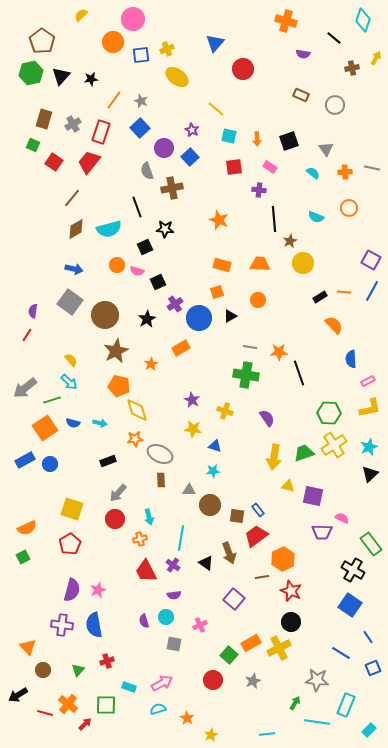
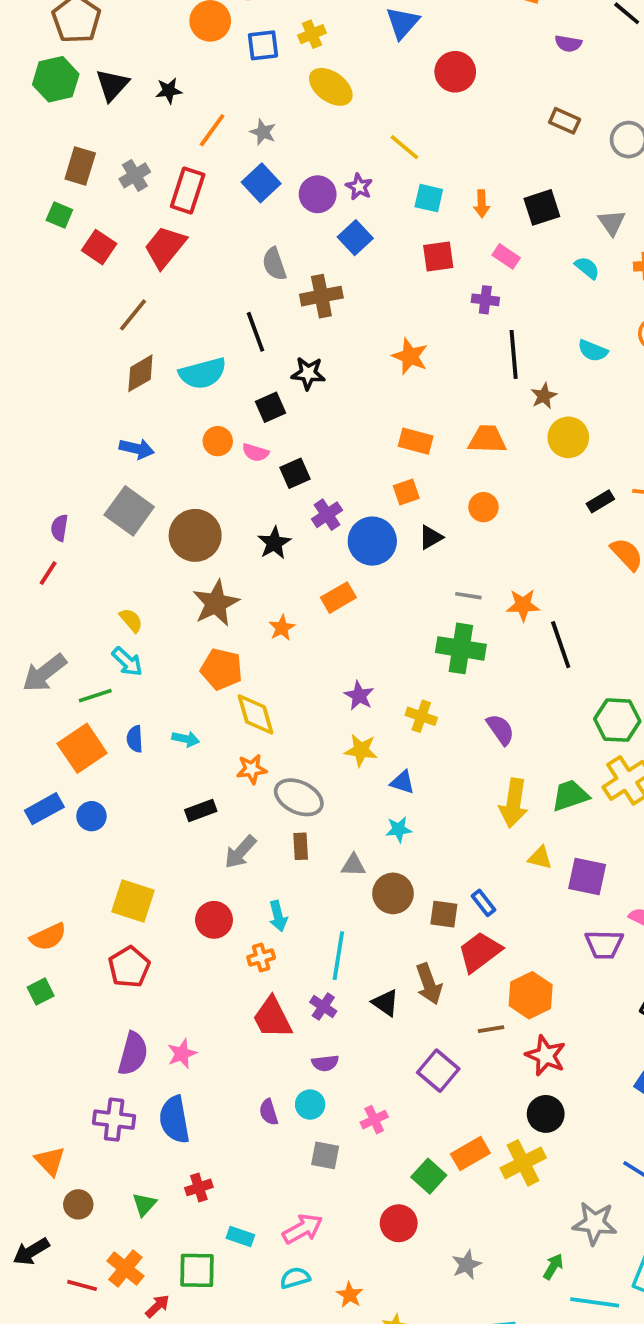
purple circle: (164, 148) -> (318, 194), moved
blue semicircle: (73, 423) -> (135, 739), turned 72
gray arrow: (118, 493) -> (240, 852), moved
gray star: (253, 681) -> (467, 1265), moved

